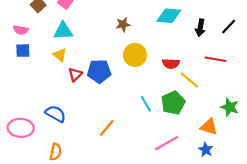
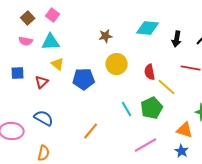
pink semicircle: (21, 30) -> (26, 41), moved
blue square: (23, 51) -> (18, 73), moved
yellow triangle: (60, 55) -> (58, 64), moved
red semicircle: (171, 64) -> (150, 72), turned 77
red triangle: (75, 75) -> (42, 82), moved

